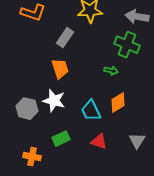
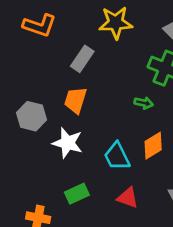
orange trapezoid: (60, 69) -> (76, 100), turned -145
gray hexagon: (27, 109) -> (31, 116), moved

